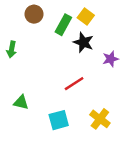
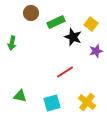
yellow square: (86, 16) -> (91, 24), moved
green rectangle: (63, 25) -> (56, 22), turned 36
green triangle: (21, 102) -> (20, 96), moved

